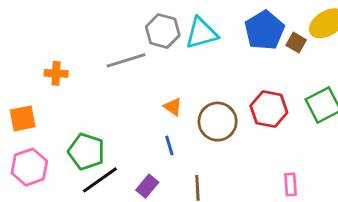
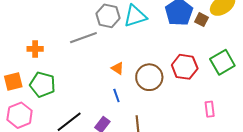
green pentagon: (86, 152) -> (43, 85), moved
pink rectangle: (291, 185) -> (210, 109), moved

